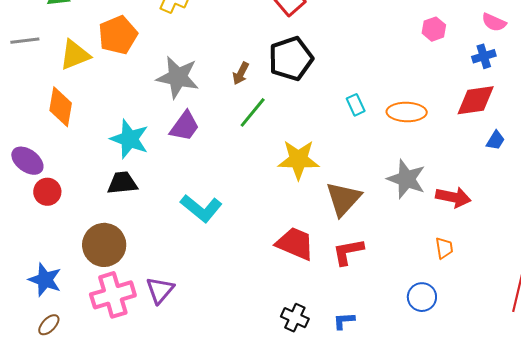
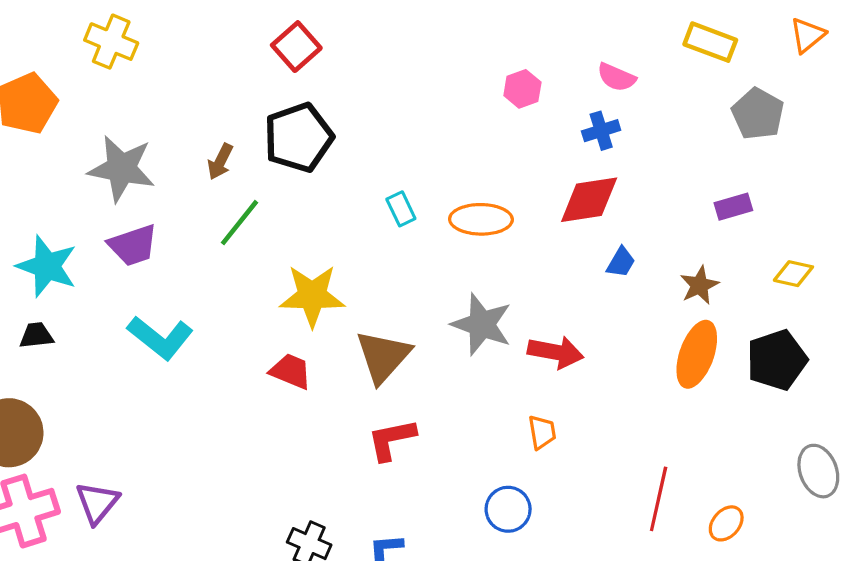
purple trapezoid: (185, 126) -> (133, 245), turned 36
black trapezoid: (122, 183) -> (36, 335), size x0.7
cyan L-shape: (201, 208) -> (160, 338), moved
red trapezoid: (295, 244) -> (291, 371), moved, size x0.7

